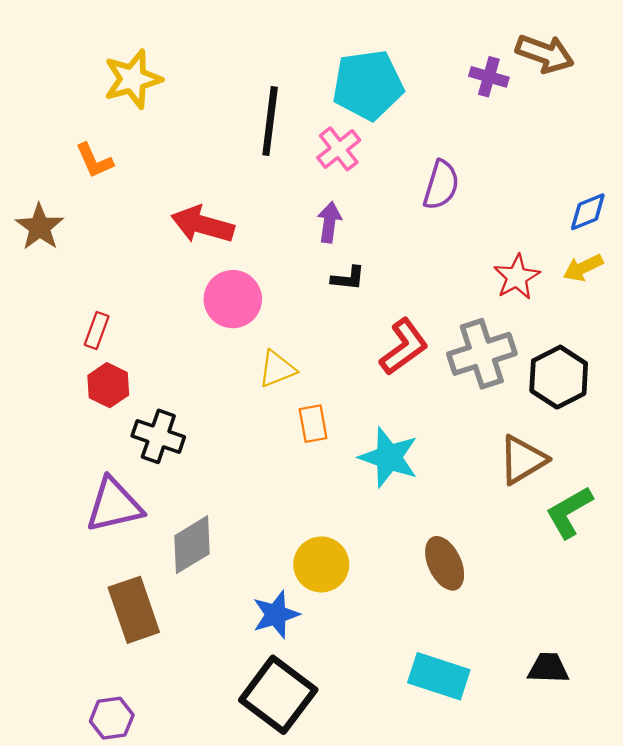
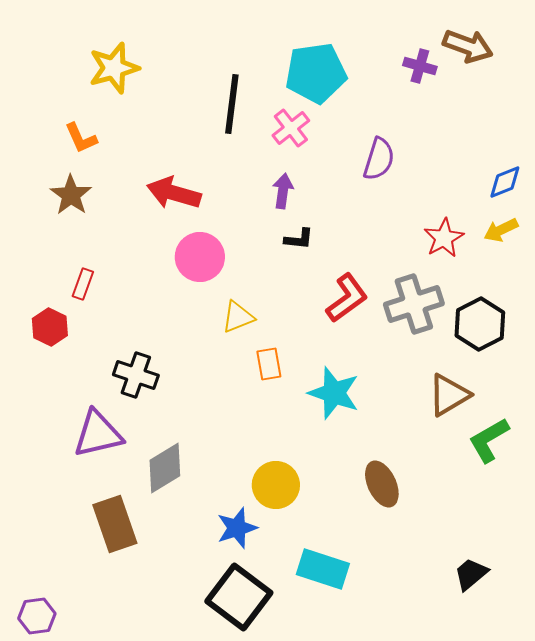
brown star: (40, 227) -> (71, 195), moved
red hexagon: (108, 385) -> (50, 327), moved
black trapezoid: (548, 668) -> (471, 574), turned -42
cyan rectangle: (439, 676) -> (323, 569), moved
purple hexagon: (112, 718) -> (37, 616), moved

